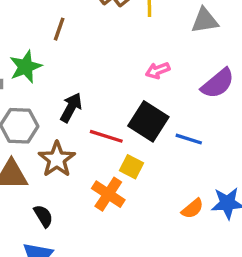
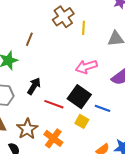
pink arrow: (158, 70) -> (86, 67), size x1.5
brown star: (57, 159) -> (27, 129), moved
yellow square: (131, 167) -> (82, 121), moved

